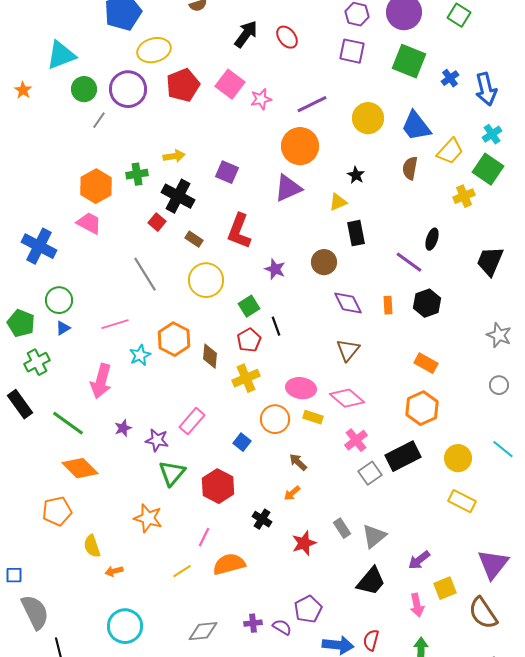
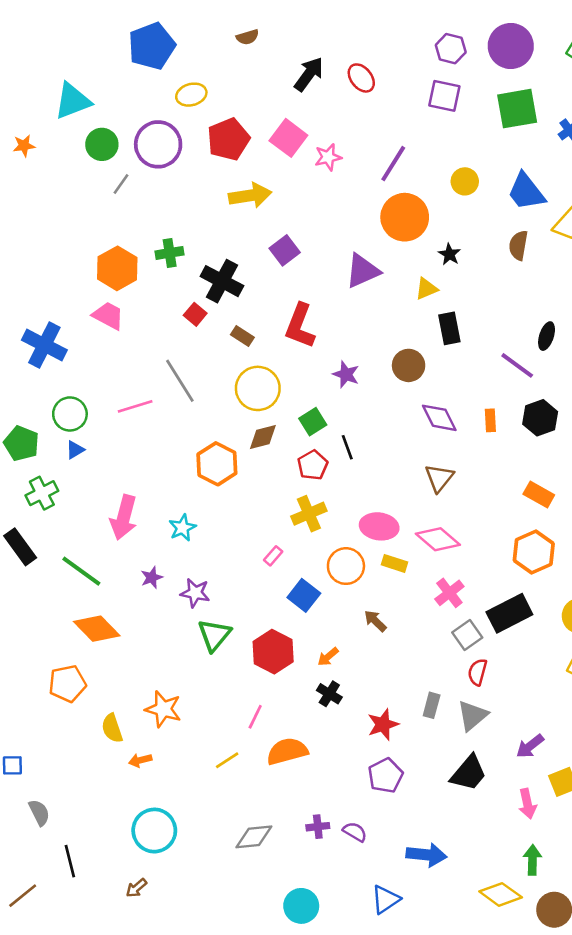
yellow ellipse: (154, 50) -> (191, 95), size x0.7
green square: (409, 61) -> (517, 109), turned -32
orange star: (23, 90) -> (24, 146), turned 30
purple line: (312, 104) -> (393, 164), turned -32
yellow circle: (368, 118) -> (465, 181), size x0.7
orange circle: (300, 146) -> (405, 217), moved
yellow arrow: (174, 156) -> (250, 195), moved, size x1.5
purple square: (227, 172) -> (285, 250), turned 30
pink line: (115, 324) -> (135, 406), moved
cyan star: (140, 355) -> (182, 528), moved
brown diamond: (210, 356) -> (263, 437), moved, turned 70
pink rectangle: (192, 421) -> (273, 556), moved, size x0.6
blue square: (242, 442) -> (304, 595), size x1.4
orange arrow: (292, 493) -> (328, 657), moved
orange star: (148, 518) -> (163, 709), moved
gray rectangle: (342, 528) -> (432, 705), turned 48
purple pentagon: (308, 609) -> (386, 776), moved
gray semicircle: (35, 612) -> (39, 813), size x0.6
red semicircle: (371, 640) -> (478, 672), moved

